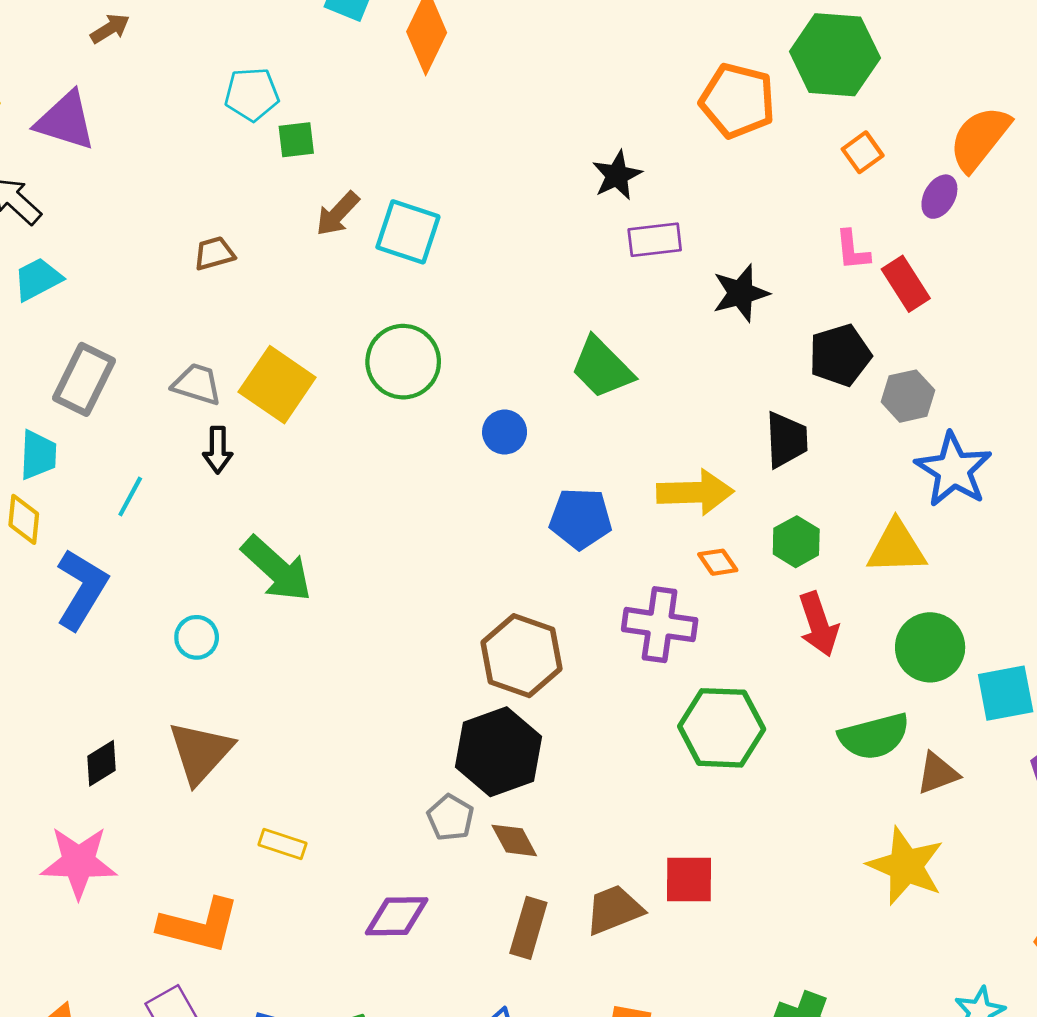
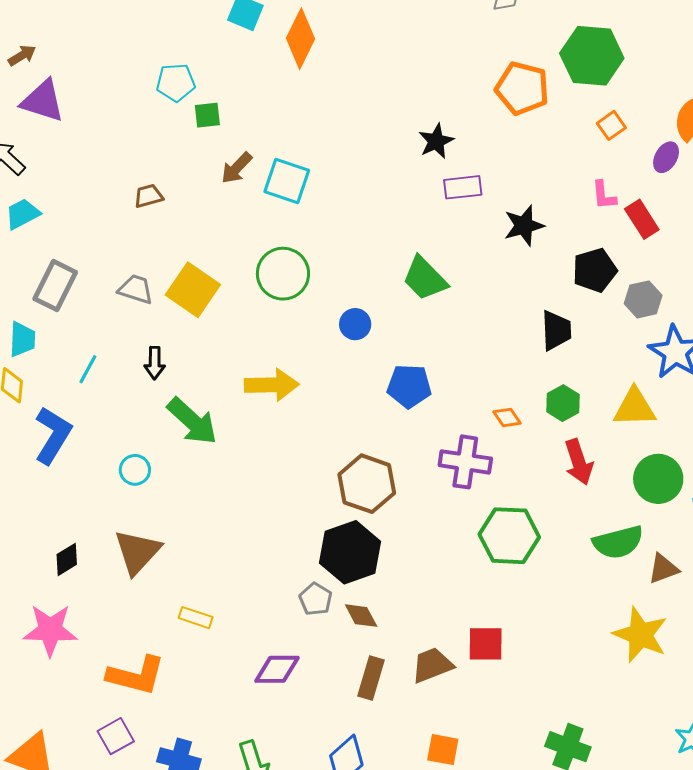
brown arrow: (110, 29) -> (22, 55), moved
black arrow: (218, 450) -> (155, 363), moved
yellow arrow: (695, 492) -> (272, 385), moved

